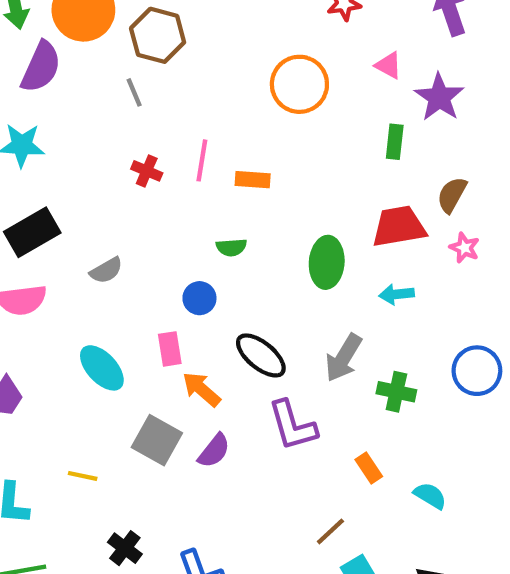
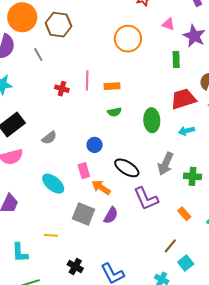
gray line: (134, 92) -> (38, 54), moved
green semicircle: (231, 247) -> (114, 112), moved

